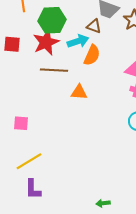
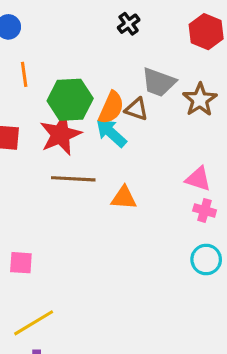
cyan arrow: (78, 41) -> (111, 133), turned -120
orange semicircle: (92, 55) -> (111, 108), moved
orange triangle: (79, 92) -> (124, 198), moved

